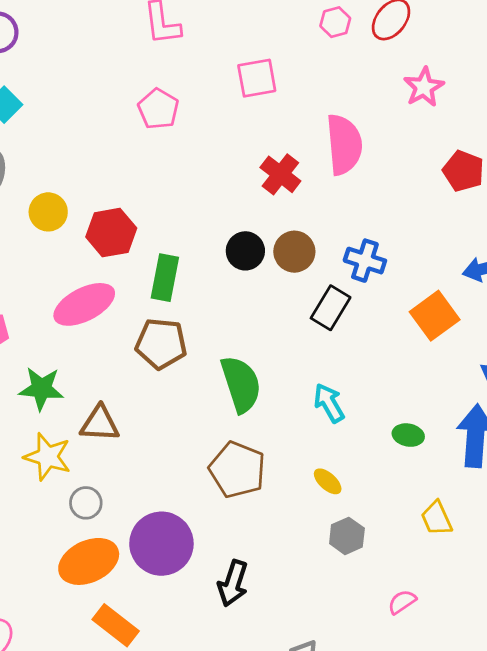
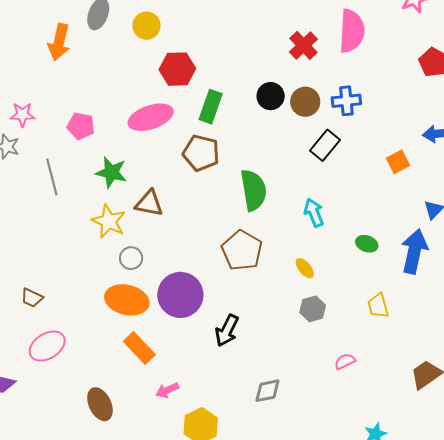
yellow circle: (48, 212) -> (146, 26), moved
blue cross: (365, 261) -> (346, 101), moved, turned -32
orange square: (435, 316) -> (398, 162), size x0.7
orange ellipse: (89, 561) -> (127, 300), turned 30

